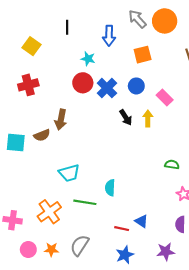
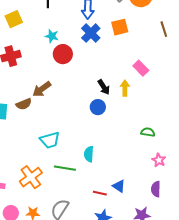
yellow square: (31, 46) -> (14, 19), turned 30
cyan star: (88, 59) -> (52, 36), moved
blue circle: (136, 86) -> (98, 107), moved
blue cross: (107, 88) -> (91, 33), moved
brown arrow: (61, 120) -> (42, 89), turned 42

